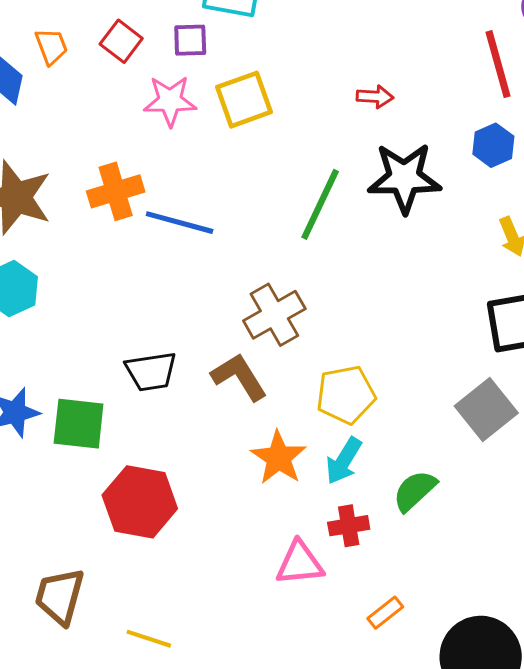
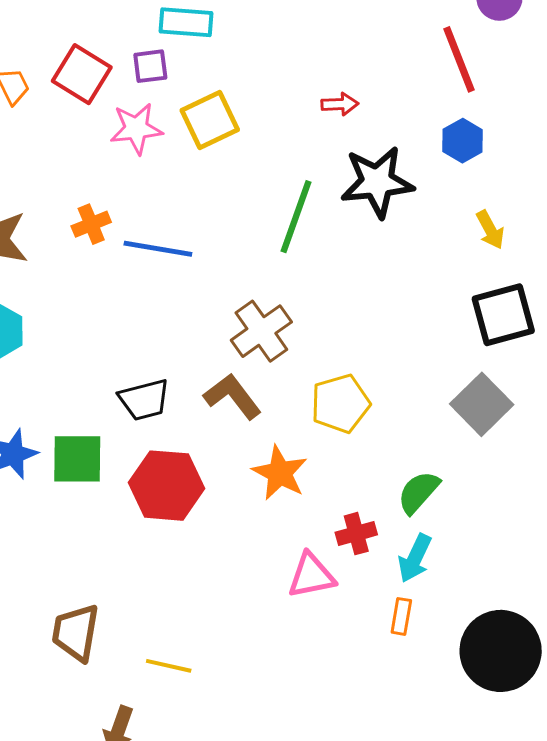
red square: (121, 41) -> (82, 74), size x1.4
orange cross: (116, 191) -> (91, 224), size x0.7
cyan arrow: (344, 461) -> (415, 558), moved
red hexagon: (140, 502) -> (166, 486), moved
orange rectangle: (385, 613) -> (401, 616), turned -36

